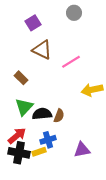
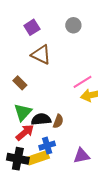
gray circle: (74, 13) -> (73, 25), moved
pink line: (71, 62) -> (82, 82), moved
red arrow: (17, 136) -> (25, 132), moved
yellow rectangle: (39, 152) -> (38, 158), size x1.5

